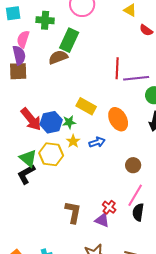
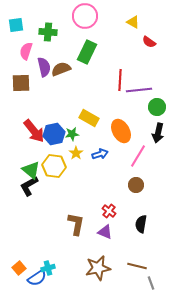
green rectangle: (69, 40) -> (87, 52), moved
purple semicircle: (19, 55) -> (44, 67), moved
brown circle: (133, 165) -> (136, 185), moved
pink line: (135, 195) -> (138, 156), moved
red cross: (109, 207) -> (109, 211), moved

